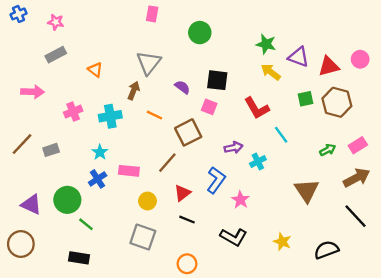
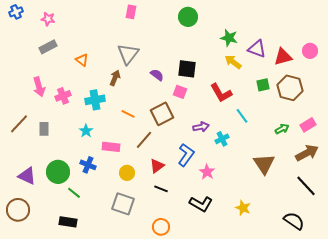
green circle: (200, 33) -> (188, 17), moved
pink arrow: (32, 92) -> (39, 87), moved, turned 72
orange line: (154, 115) -> (128, 114), moved
gray rectangle: (51, 150) -> (44, 129), turned -72
blue cross: (98, 179) -> (88, 165), moved, turned -35
black semicircle: (326, 250) -> (294, 221), moved, turned 55

